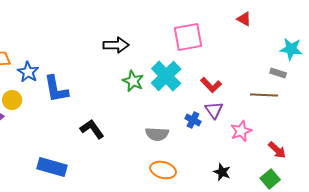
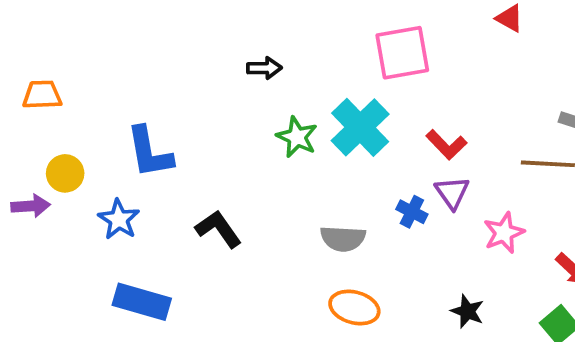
black arrow: (116, 45) -> (264, 68), size x0.7
blue star: (28, 72) -> (119, 219), moved

